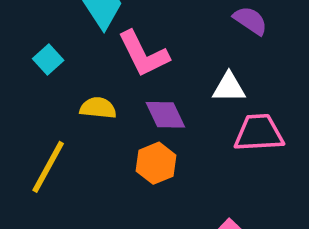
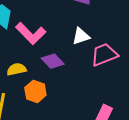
orange hexagon: (156, 163) -> (35, 91), moved

